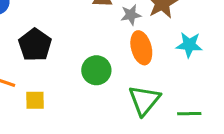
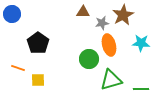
green circle: (96, 70) -> (89, 59), moved
green triangle: (144, 100) -> (111, 80), turned 35

